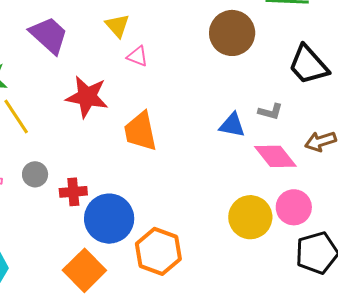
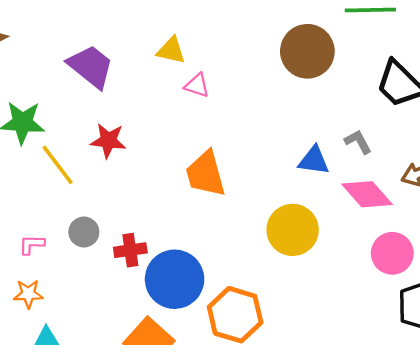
yellow triangle: (117, 26) -> (171, 50), turned -32
red star: (87, 97) -> (108, 141), moved, size x0.7
gray L-shape: (270, 112) -> (358, 142), turned -130
yellow circle: (250, 217) -> (293, 230), moved

